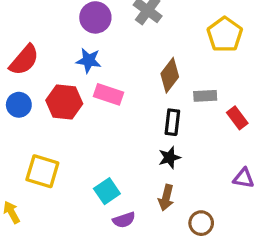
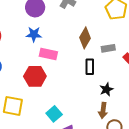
red hexagon: (64, 102) -> (35, 76), moved
black star: (169, 158) -> (106, 89), moved
brown arrow: (166, 198) -> (103, 110), moved

